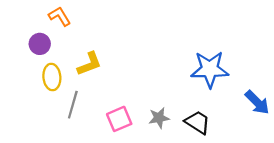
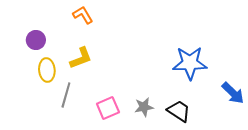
orange L-shape: (60, 16) -> (83, 15), moved

